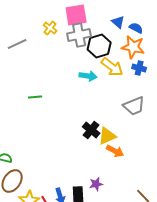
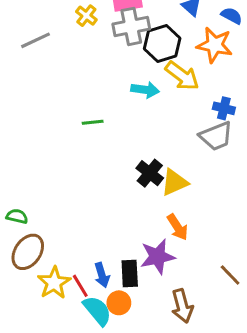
blue semicircle: (136, 28) -> (232, 16), moved
blue cross: (139, 68) -> (224, 108), moved
green line: (35, 97) -> (93, 122), moved
orange arrow: (115, 151) -> (178, 227), moved, turned 30
purple star: (96, 184) -> (157, 257), size x1.6

